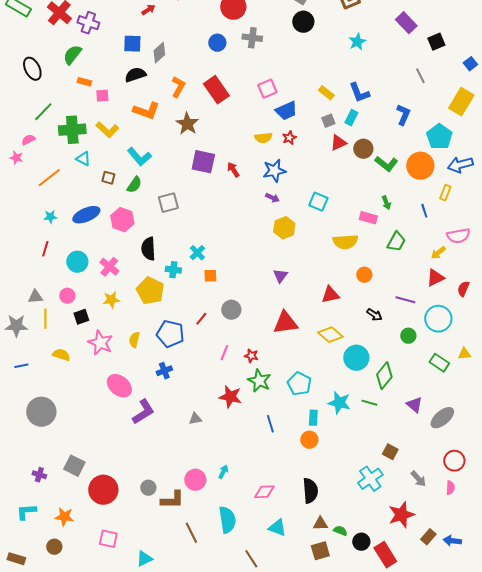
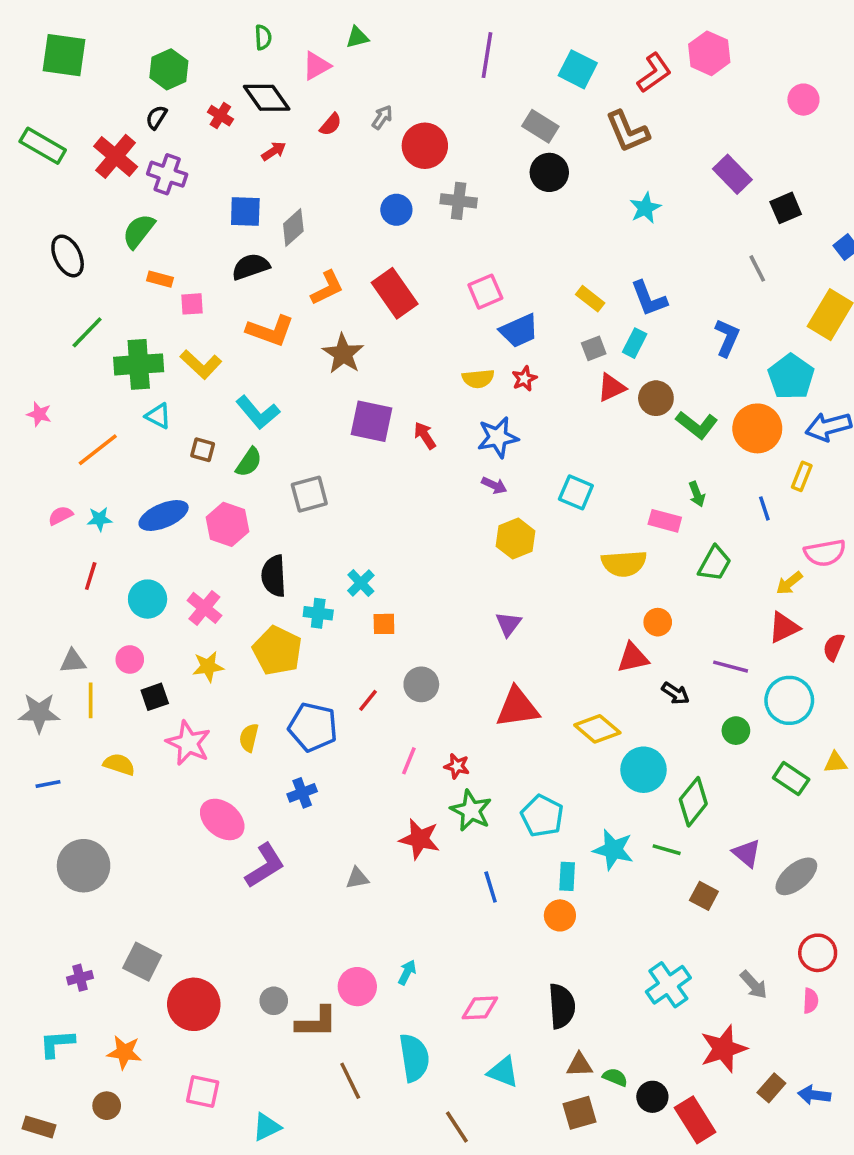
orange L-shape: (178, 87) -> (327, 288), turned 35
pink semicircle: (28, 140) -> (60, 515), moved
red triangle: (330, 295) -> (633, 658), moved
brown square: (390, 452) -> (704, 896), moved
purple cross: (39, 475) -> (80, 978), turned -32

